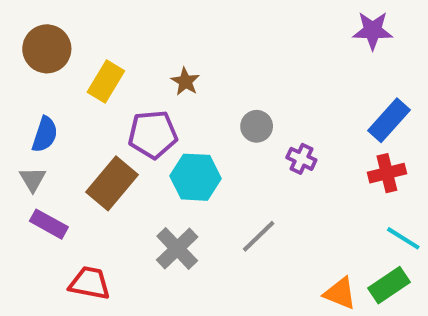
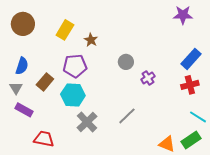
yellow rectangle: (106, 81) -> (65, 30), moved
purple cross: (301, 159) -> (148, 78), turned 32
cyan hexagon: (196, 177) -> (73, 95), moved
brown rectangle: (112, 183) -> (45, 82), moved, size x0.7

